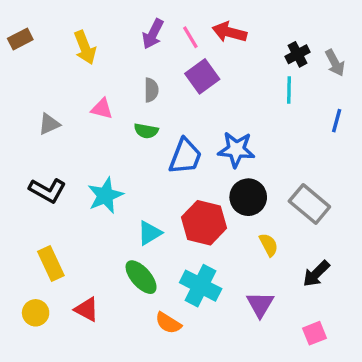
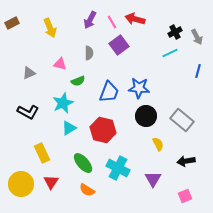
cyan line: (289, 90) -> (170, 53), turned 63
green semicircle: (146, 131) -> (78, 81), moved, turned -32
cyan star: (105, 195) -> (63, 103), moved
red hexagon: (204, 223) -> (103, 130), moved
cyan triangle: (150, 233) -> (69, 128), moved
yellow rectangle: (51, 263) -> (42, 153), moved
black arrow: (316, 274) -> (186, 161), turned 36
red triangle: (87, 309) -> (51, 182), turned 35
yellow circle: (36, 313) -> (21, 184), size x1.6
orange semicircle: (168, 323) -> (87, 190), moved

